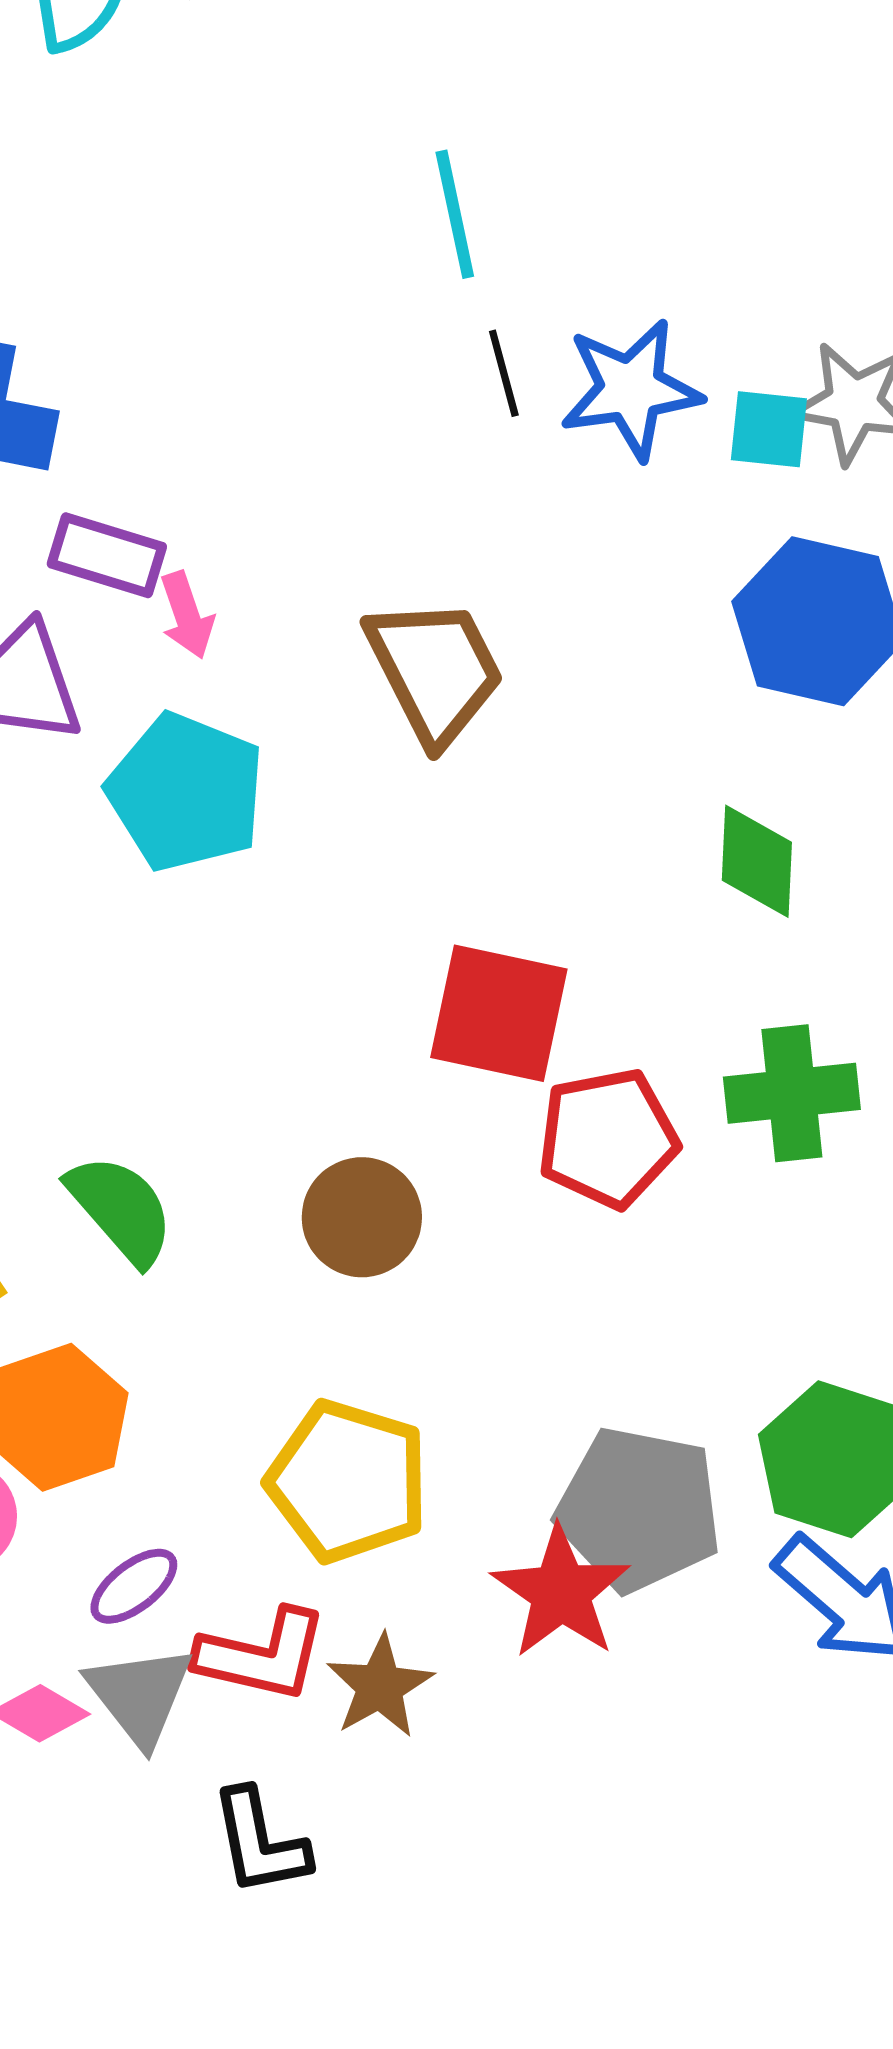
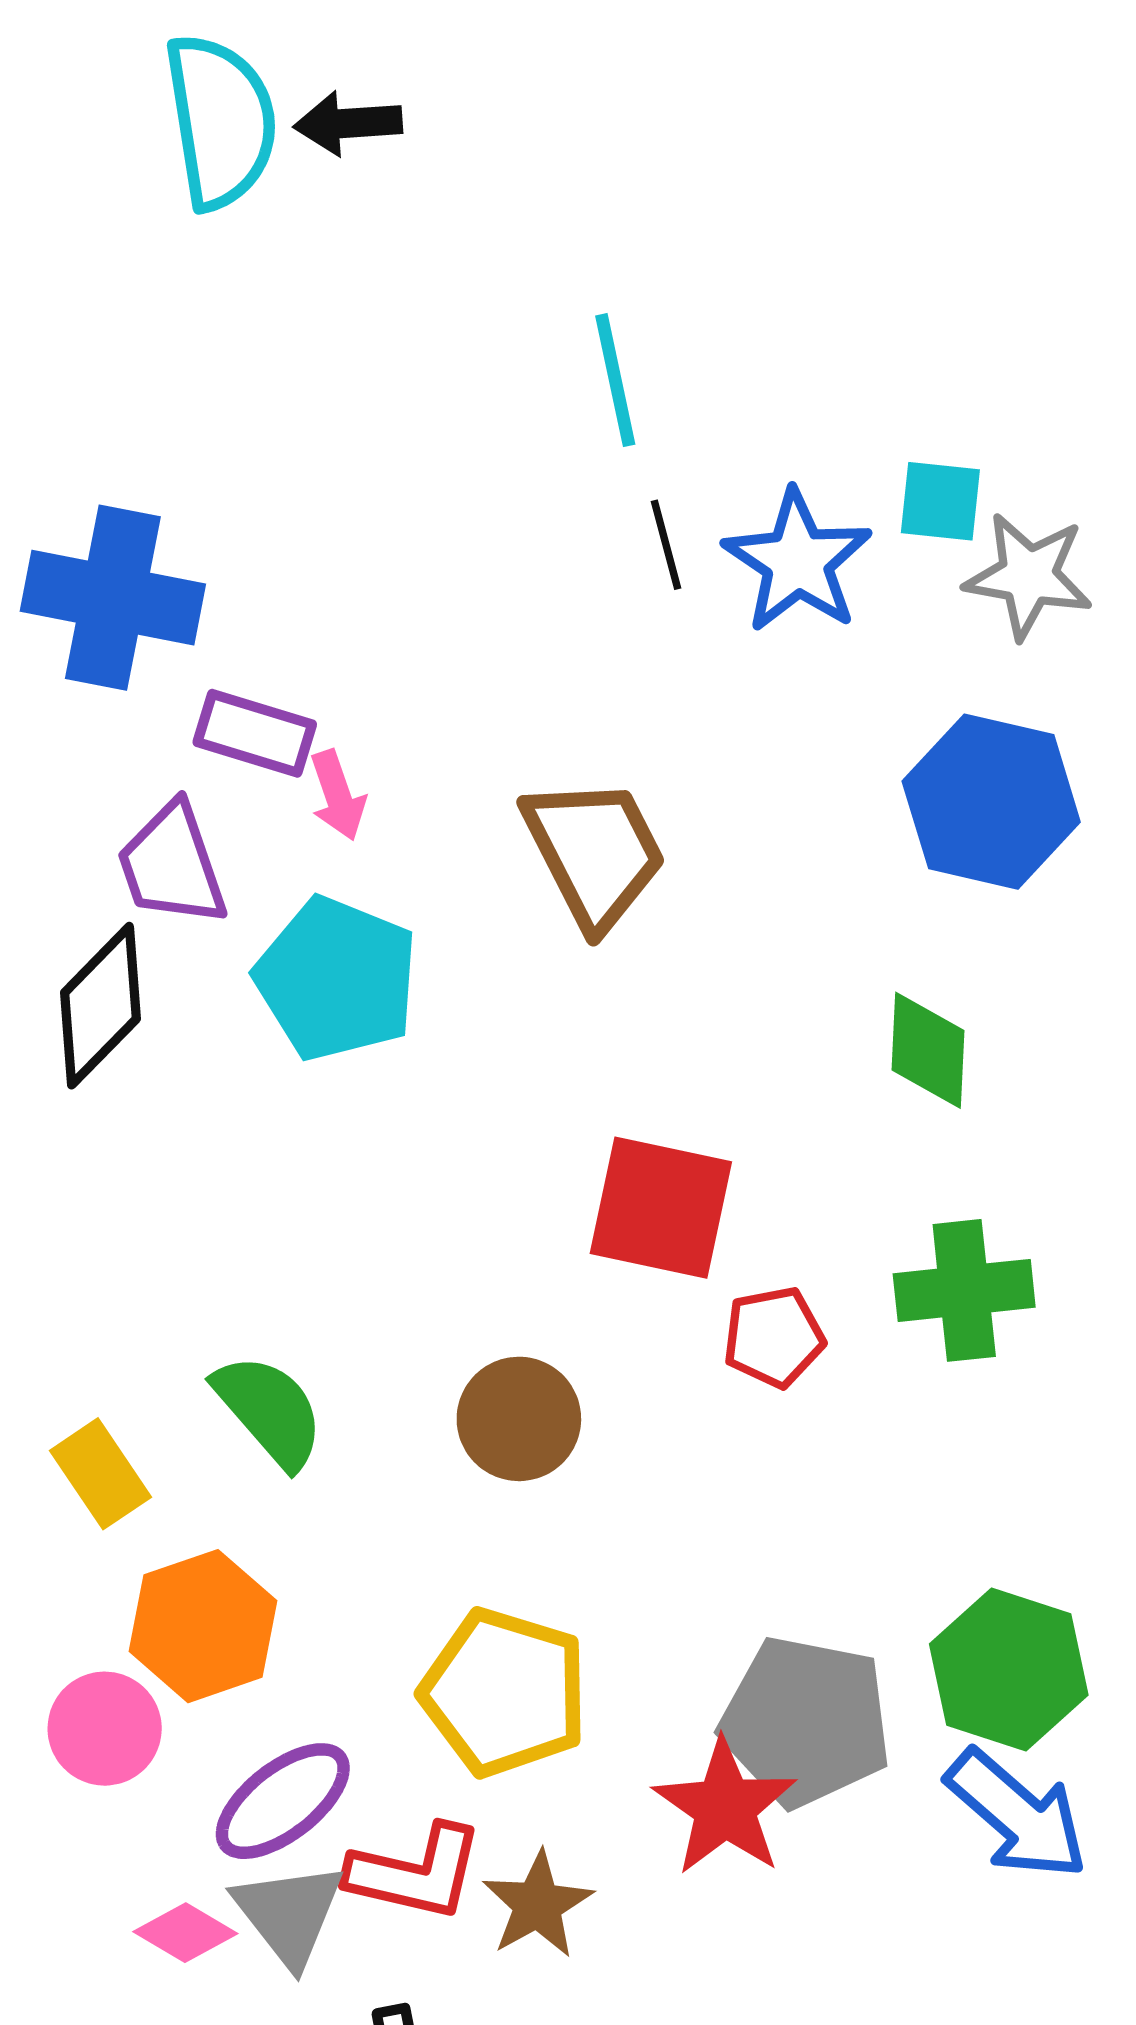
blue star: (631, 389) -> (797, 561), turned -30
cyan square: (769, 429) -> (940, 501), moved
red pentagon: (608, 1138) -> (774, 1337), size x0.7
purple ellipse: (134, 1586) -> (283, 1801), size x1.5

